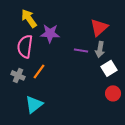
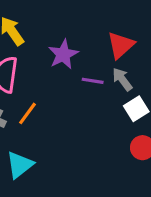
purple star: (50, 33) -> (63, 54), moved, turned -30
gray arrow: (100, 49) -> (122, 79), turned 133

